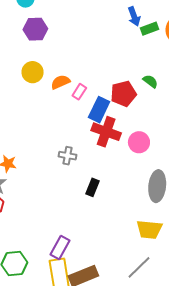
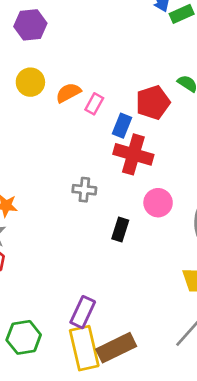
blue rectangle: (99, 110) -> (122, 126), size x0.7
pink circle: (139, 142) -> (158, 203), moved

